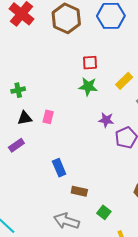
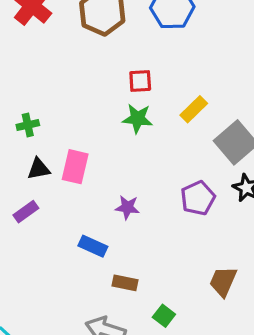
pink rectangle: (48, 117) -> (75, 167), size x1.5
purple star: (106, 120) -> (127, 207), moved
blue rectangle: (59, 168) -> (93, 246), turned -42

